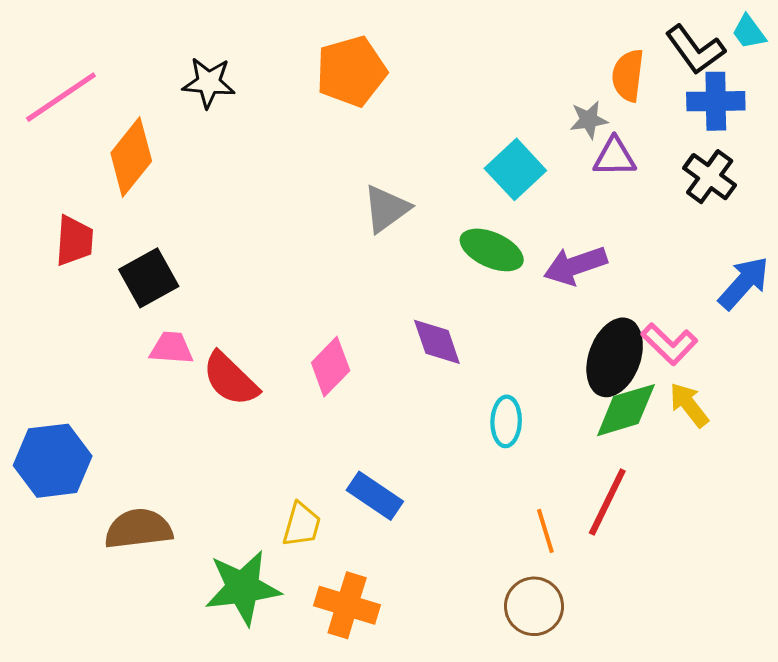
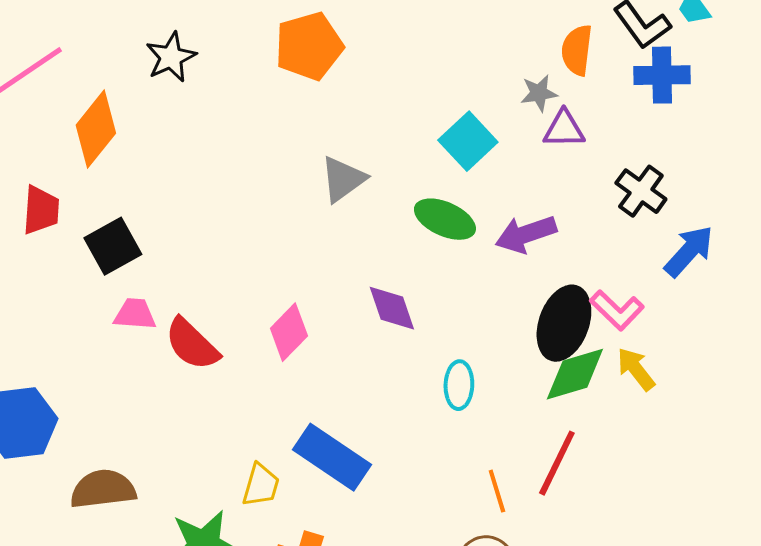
black star: (209, 83) -> (171, 57), turned -30
black cross: (710, 177) -> (641, 191), moved
blue rectangle: (375, 496) -> (332, 457), size x1.4

